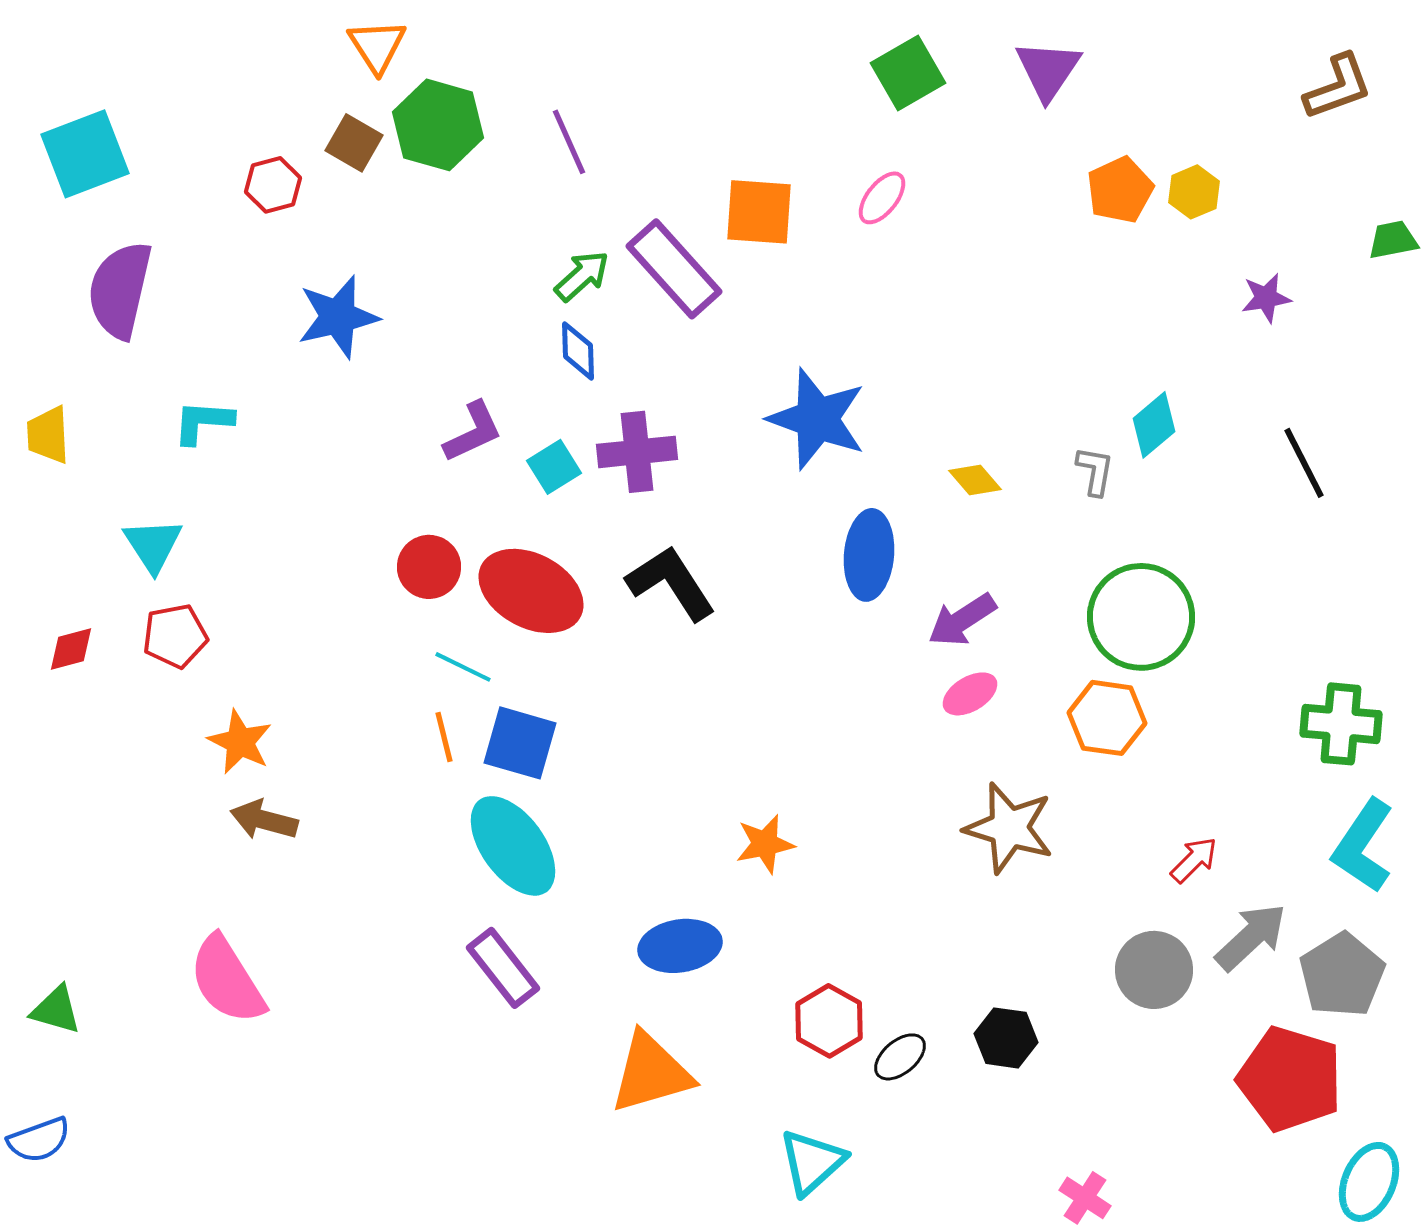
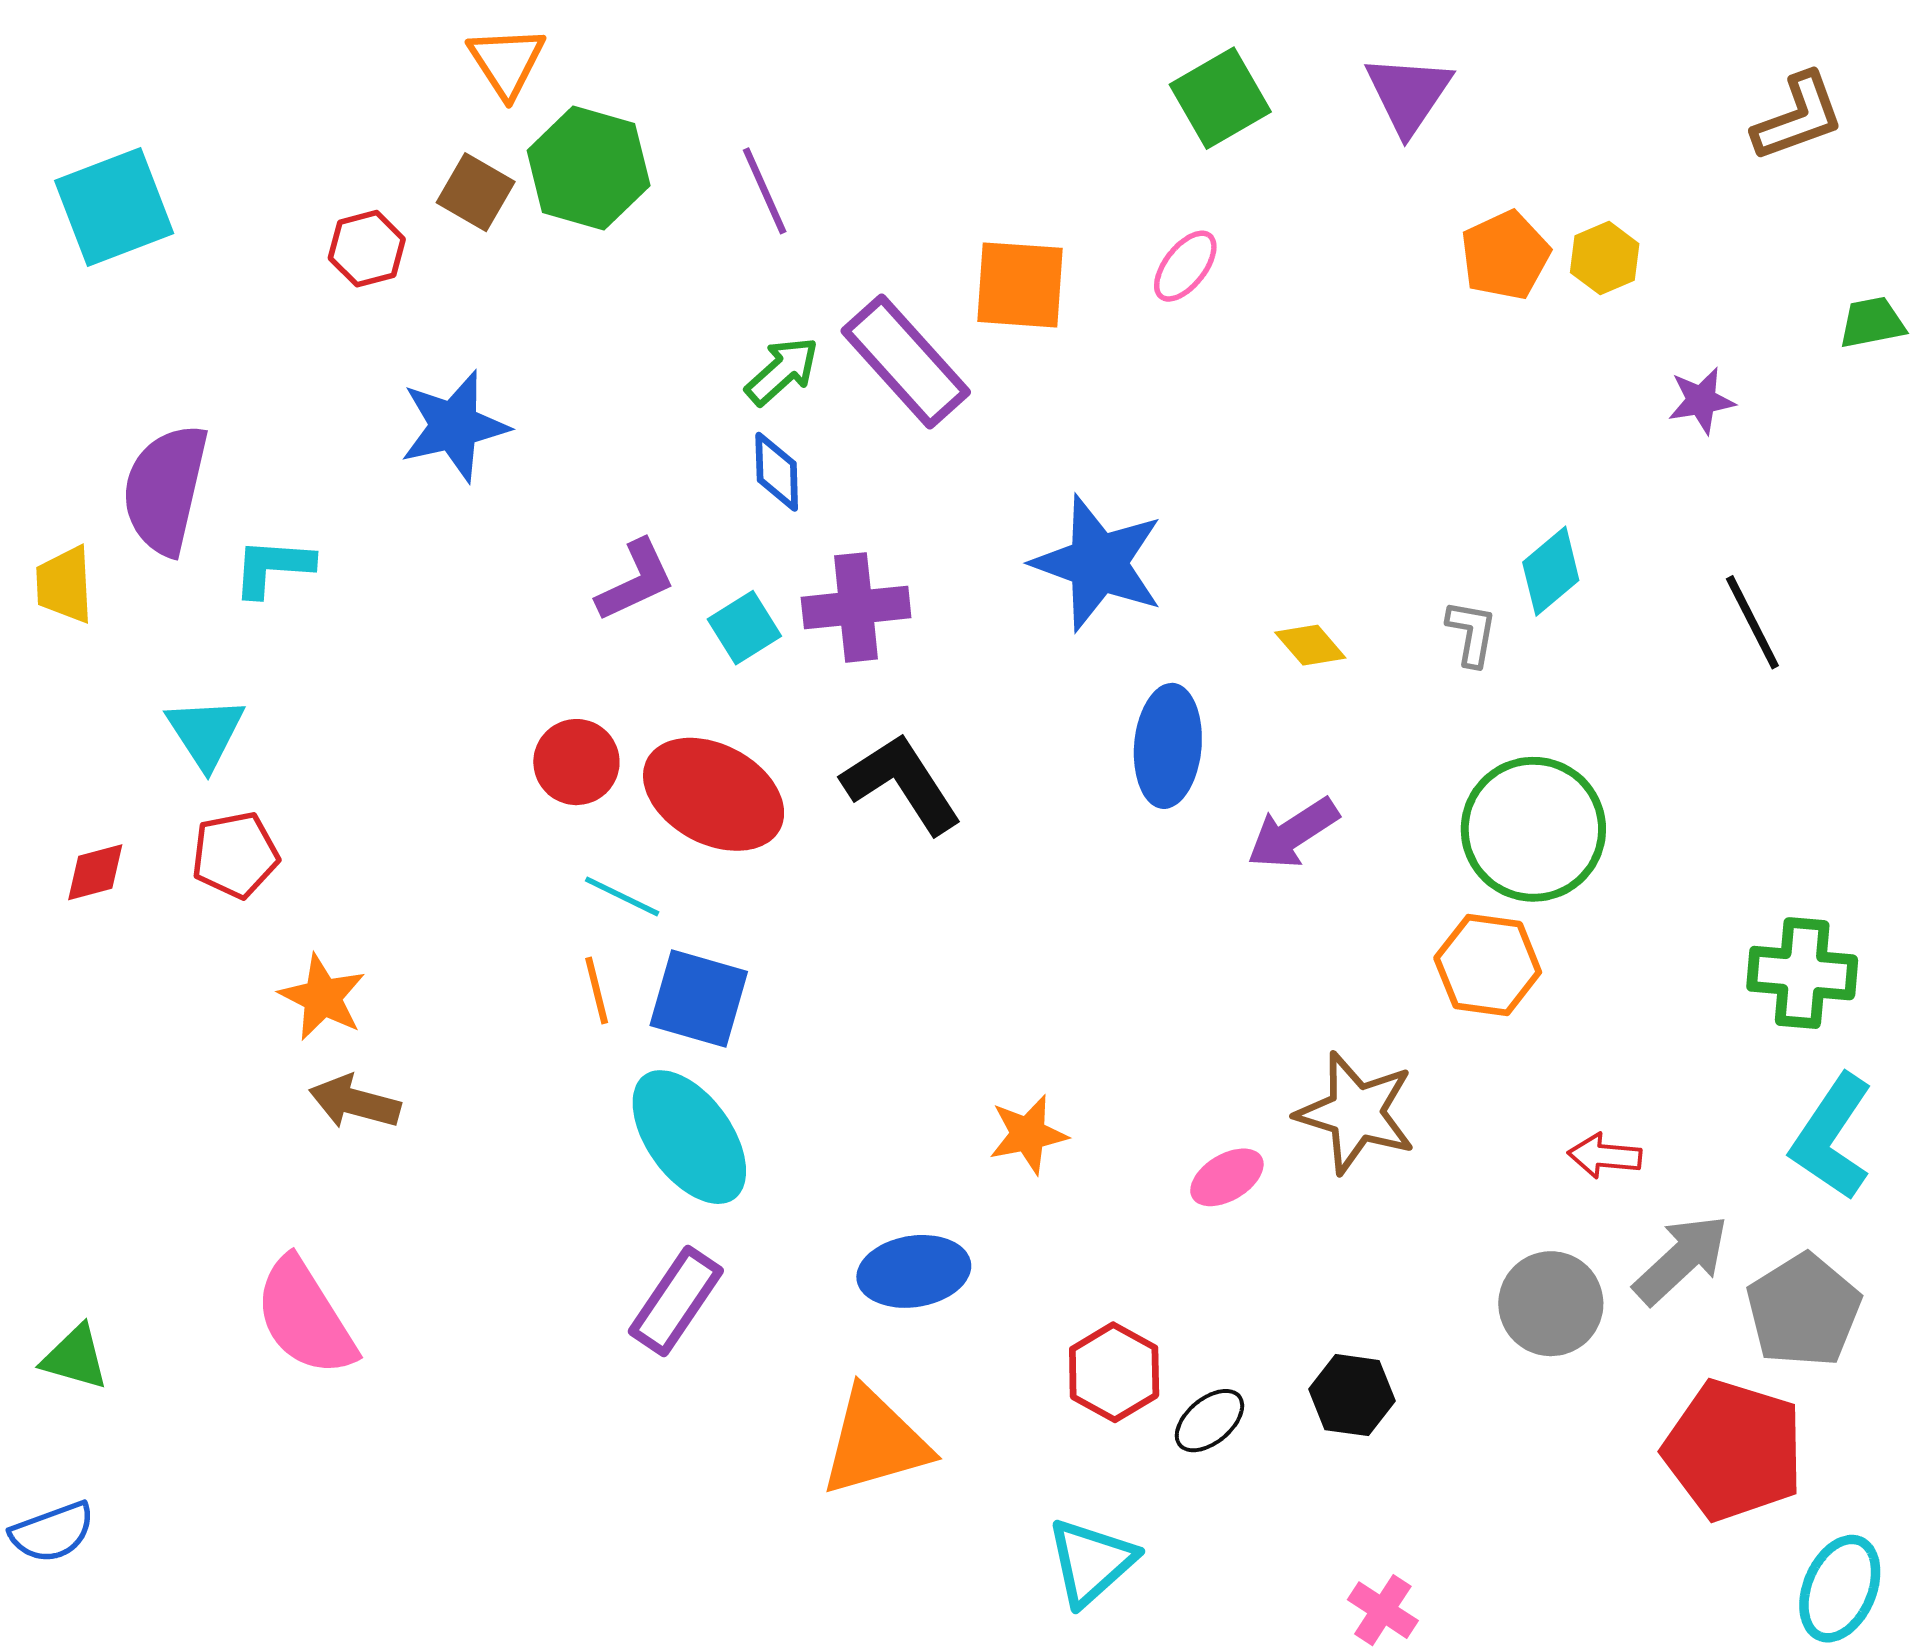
purple semicircle: (120, 290) -> (165, 489), moved
pink ellipse: (970, 694) -> (1227, 1177), moved
red arrow: (1194, 860) -> (1605, 1156), turned -130
purple rectangle: (503, 968) -> (676, 1301), turned 72
pink cross: (1085, 1198) -> (1383, 1610), moved

